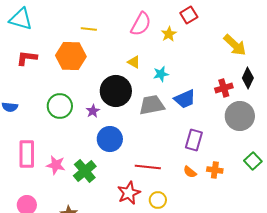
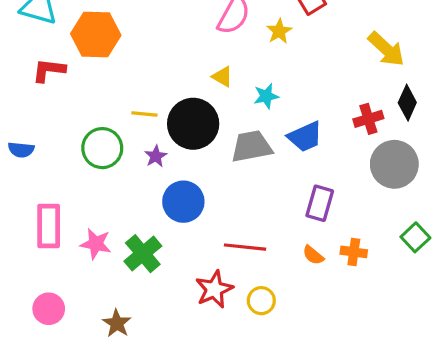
yellow line: (89, 29) -> (144, 114), moved
orange hexagon: (71, 56) -> (96, 34), moved

